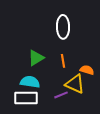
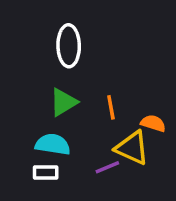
white ellipse: (63, 27) -> (69, 46), moved
white rectangle: (26, 98) -> (46, 173), size x0.6

